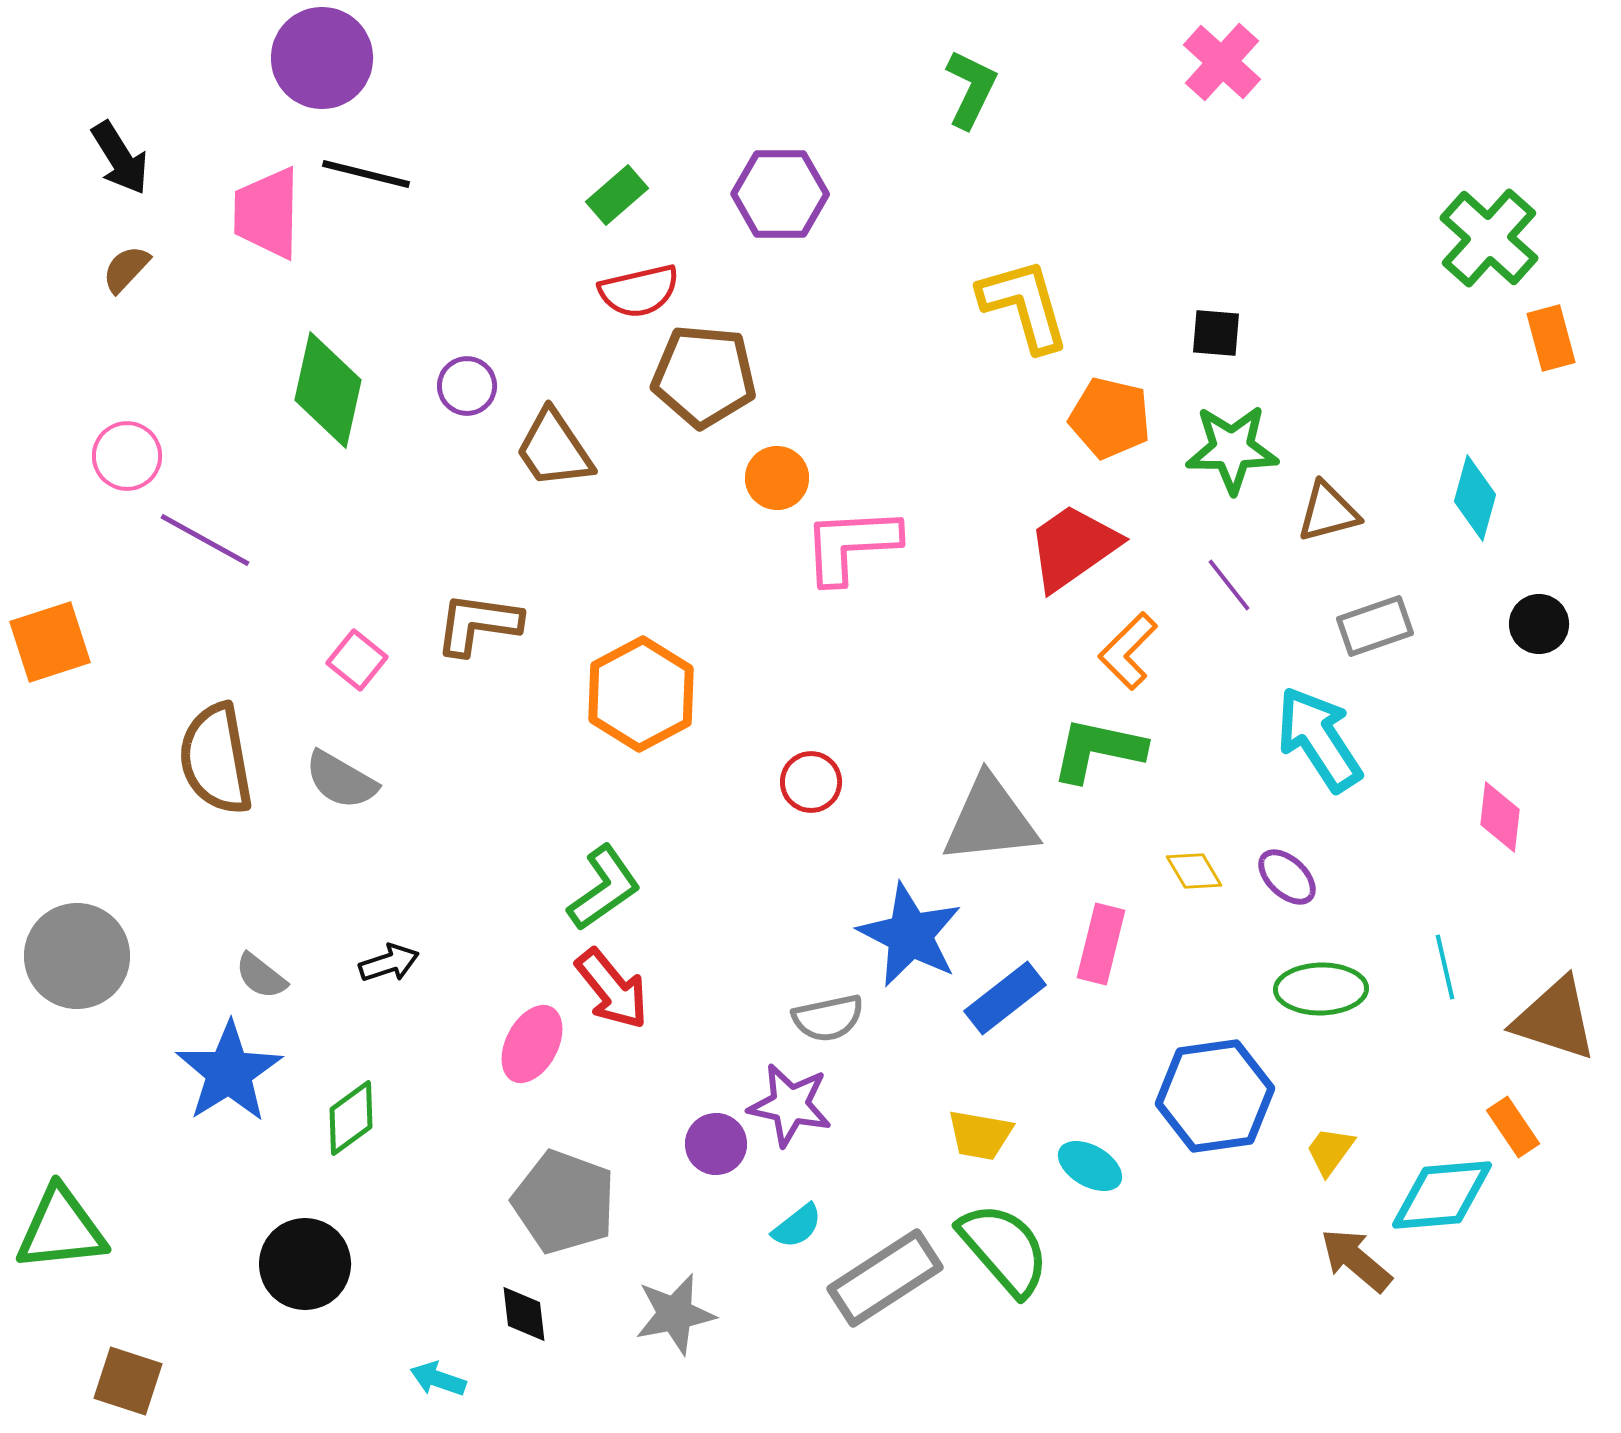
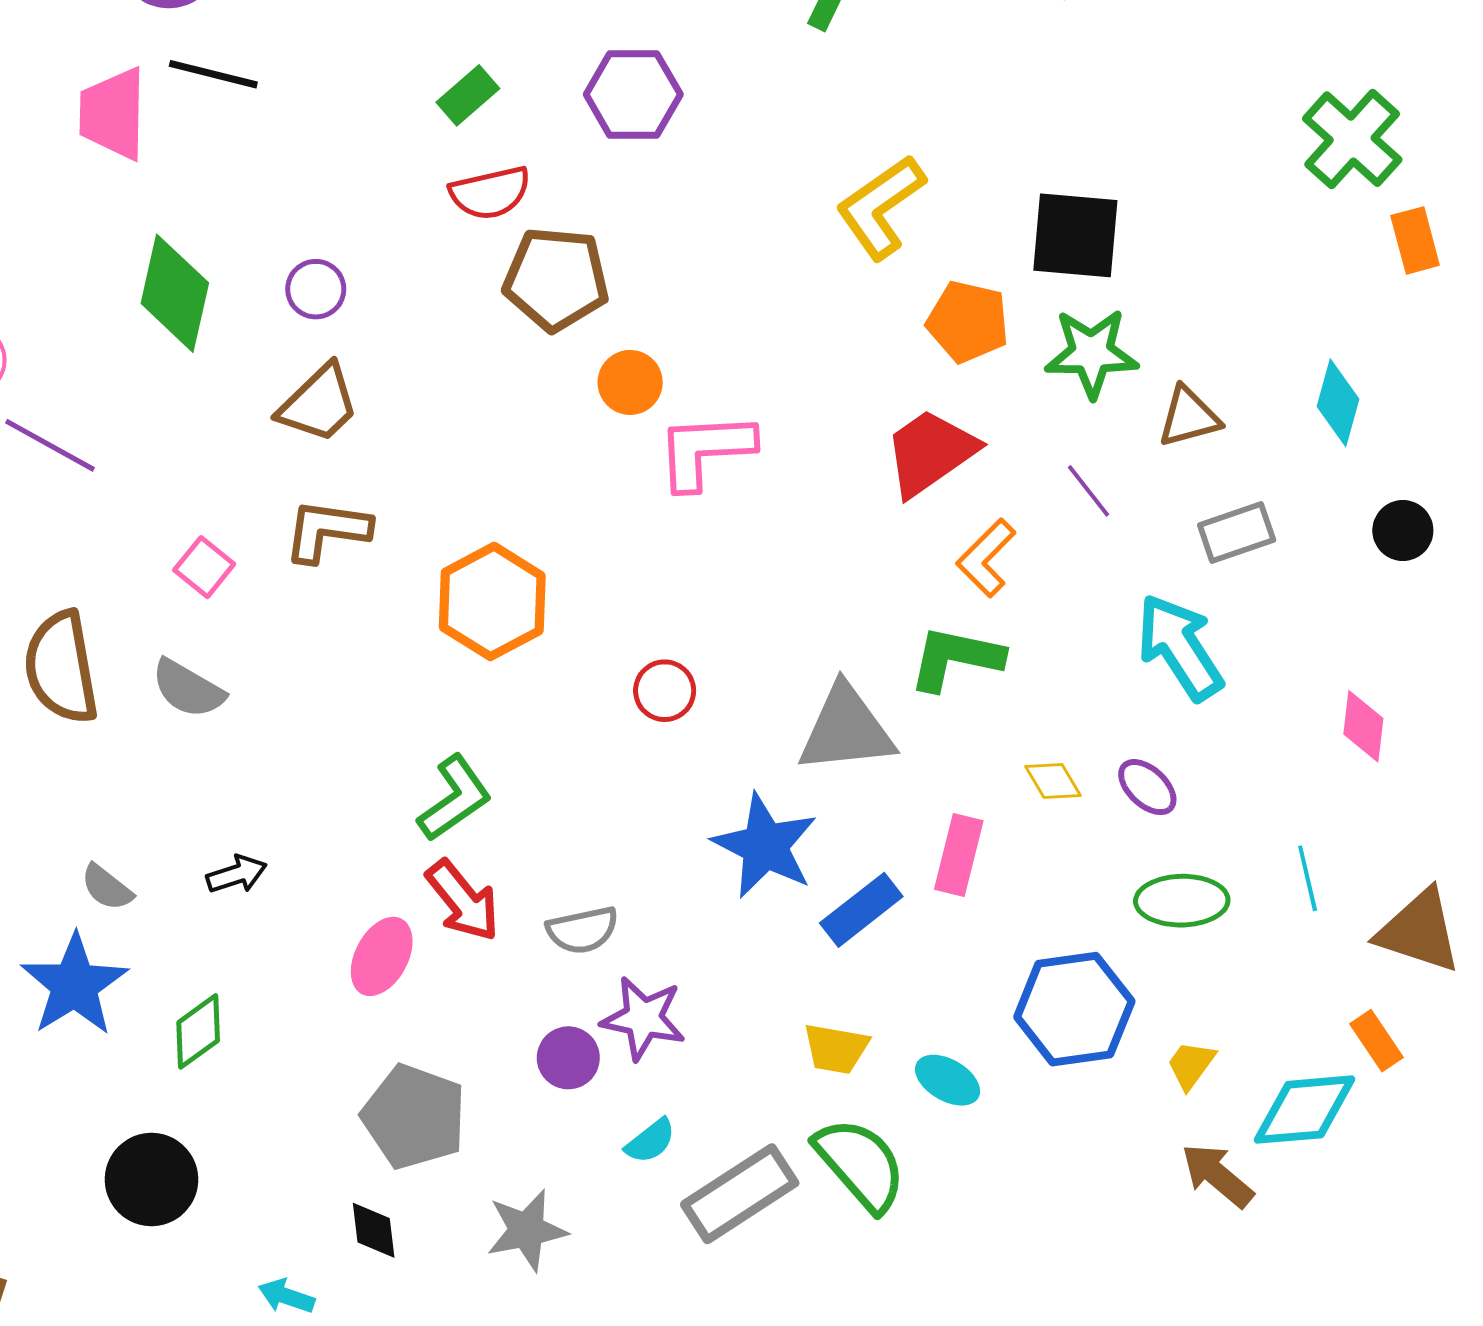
yellow L-shape: (1024, 305) -> (881, 207), turned -109
black square: (1216, 333) -> (1075, 235), size x1.8
brown trapezoid: (554, 449) -> (319, 404), moved, turned -100
gray semicircle: (828, 1018) -> (582, 930), moved

